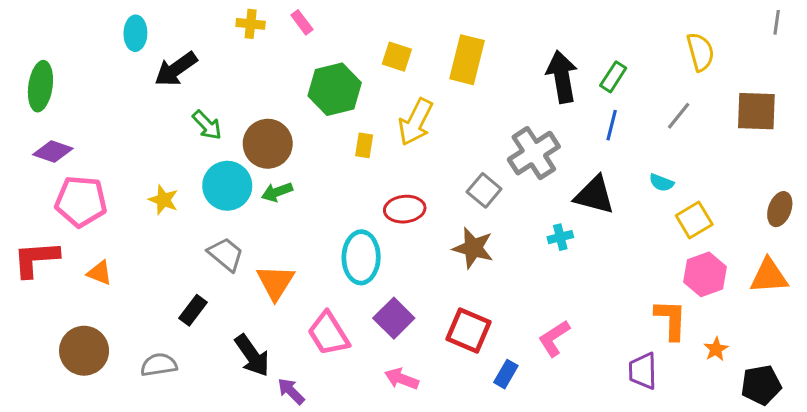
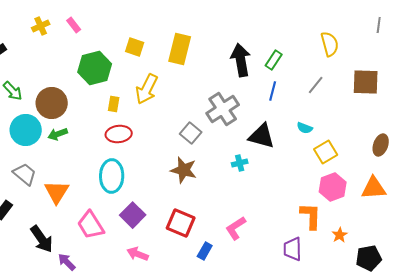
yellow cross: (251, 24) -> (41, 26), turned -30
red ellipse: (405, 209) -> (119, 134), moved

